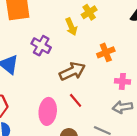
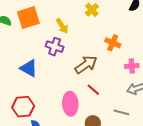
yellow arrow: (71, 27) -> (62, 26), moved
orange cross: (106, 52) -> (113, 43), turned -35

